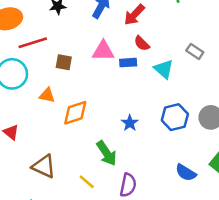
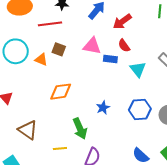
red line: (33, 43) -> (50, 24), moved
orange triangle: (47, 95) -> (41, 60), moved
yellow line: (87, 182) -> (60, 149), turned -56

